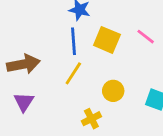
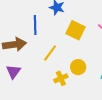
blue line: (74, 41) -> (35, 25), moved
yellow cross: (91, 119) -> (61, 78), moved

